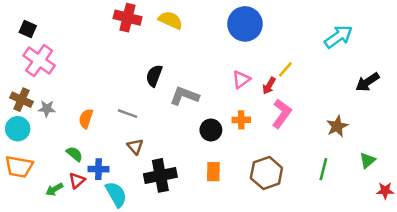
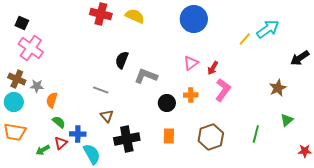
yellow line: (285, 69) -> (245, 39), moved
black arrow: (367, 82) -> (300, 58), moved
orange semicircle: (86, 119) -> (52, 100), moved
brown star: (337, 126) -> (278, 88), moved
green triangle: (367, 160) -> (287, 120), moved

